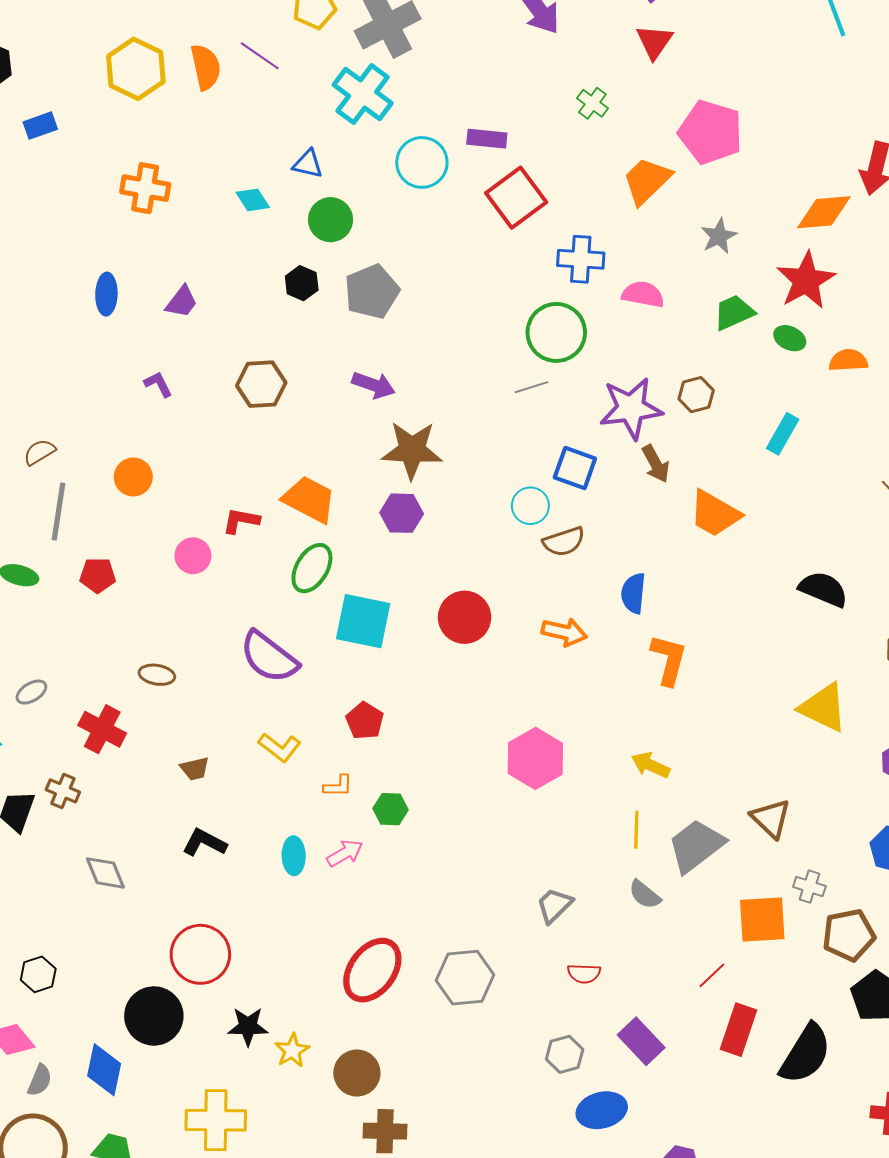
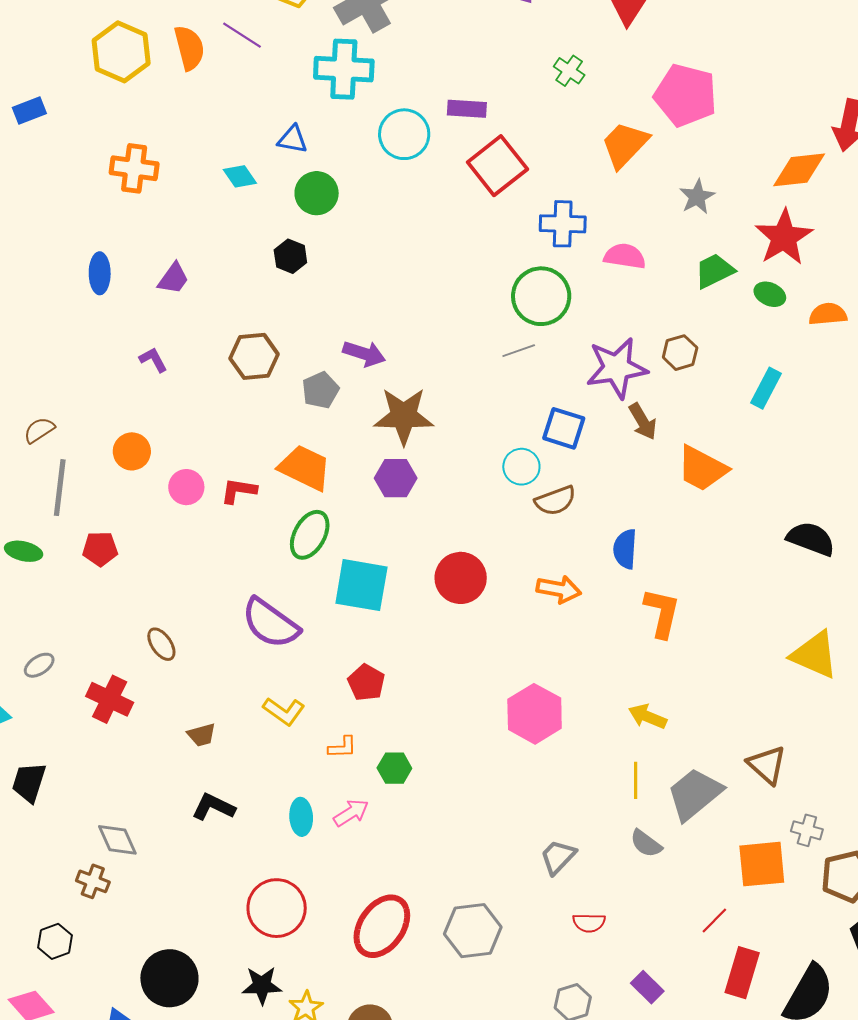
cyan cross: (363, 94) -> (344, 69), turned -32
gray pentagon: (372, 292) -> (320, 390), moved, size x0.7
pink circle: (193, 556) -> (186, 487), moved
brown ellipse: (157, 675) -> (161, 644), turned 48
brown cross: (63, 791) -> (93, 881), moved
red circle: (200, 954) -> (277, 908), moved
purple rectangle: (641, 1041) -> (647, 987), size x0.7

